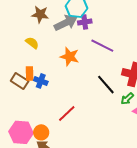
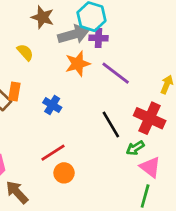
orange star: (70, 57) -> (78, 64), moved, turned 30
blue cross: (41, 81) -> (52, 105), moved
orange circle: (41, 132) -> (64, 173), moved

